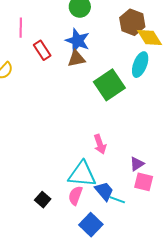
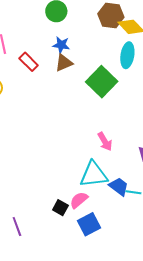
blue star: (78, 41) -> (61, 45), size x0.7
pink semicircle: (75, 196) -> (79, 200), moved, turned 42
blue square: (91, 225) -> (89, 224), moved, turned 30

